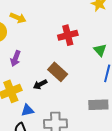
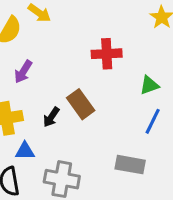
green triangle: (100, 50) -> (149, 85), turned 40
black arrow: (40, 84) -> (51, 117), turned -40

